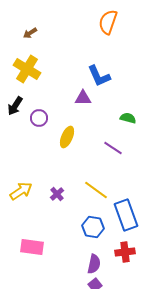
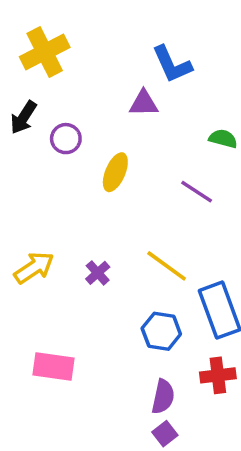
yellow cross: (27, 69) -> (45, 52), turned 32

